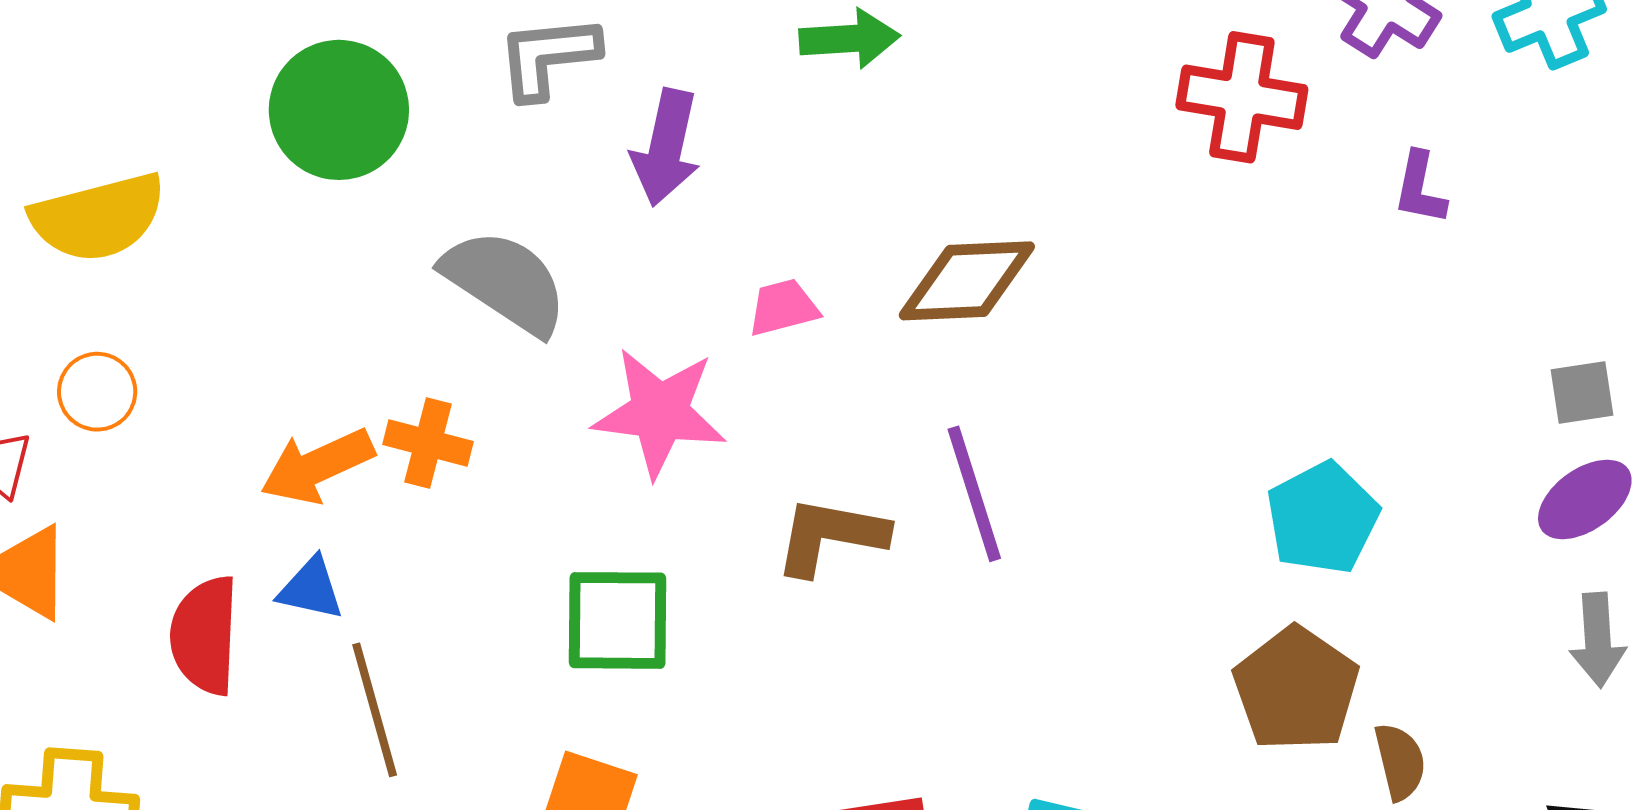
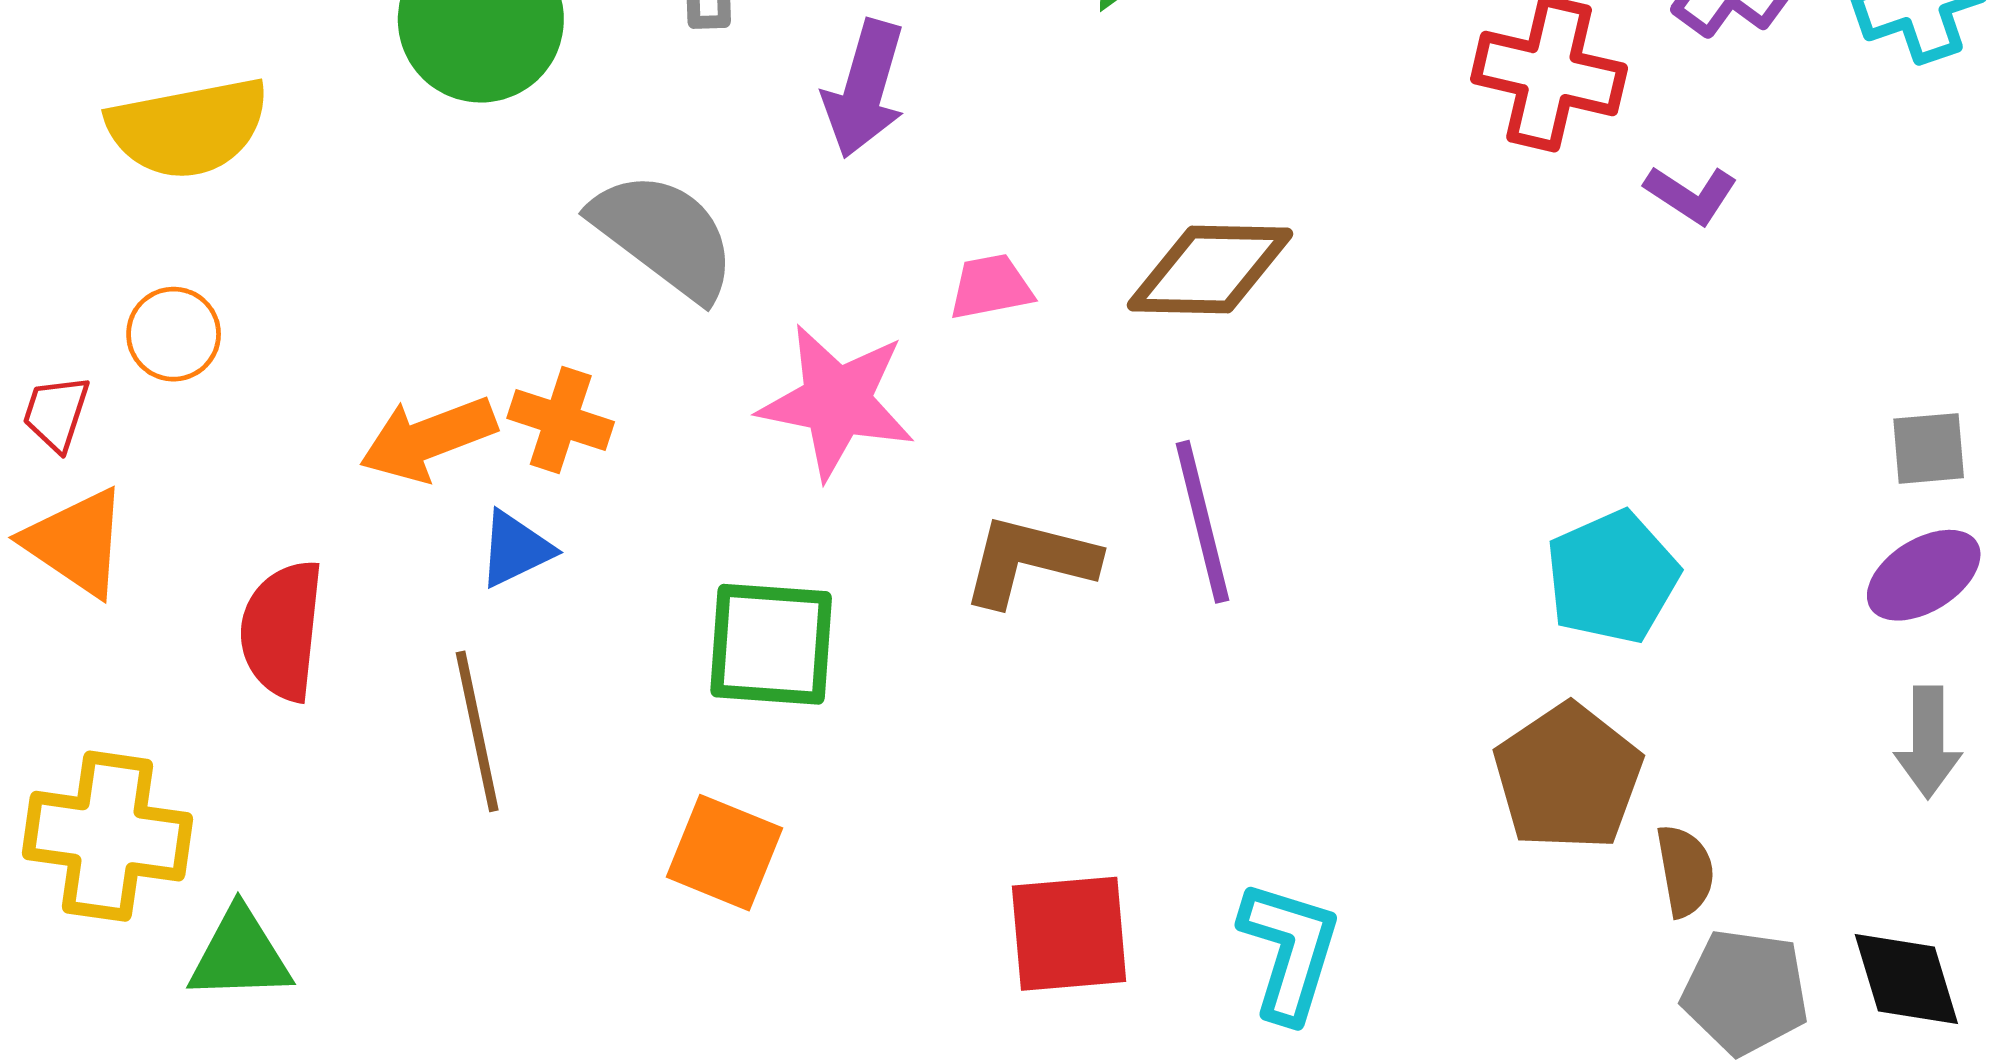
purple L-shape: (1420, 188) -> (1691, 195), moved, turned -72
blue triangle: (311, 589) -> (515, 549), moved, turned -42

